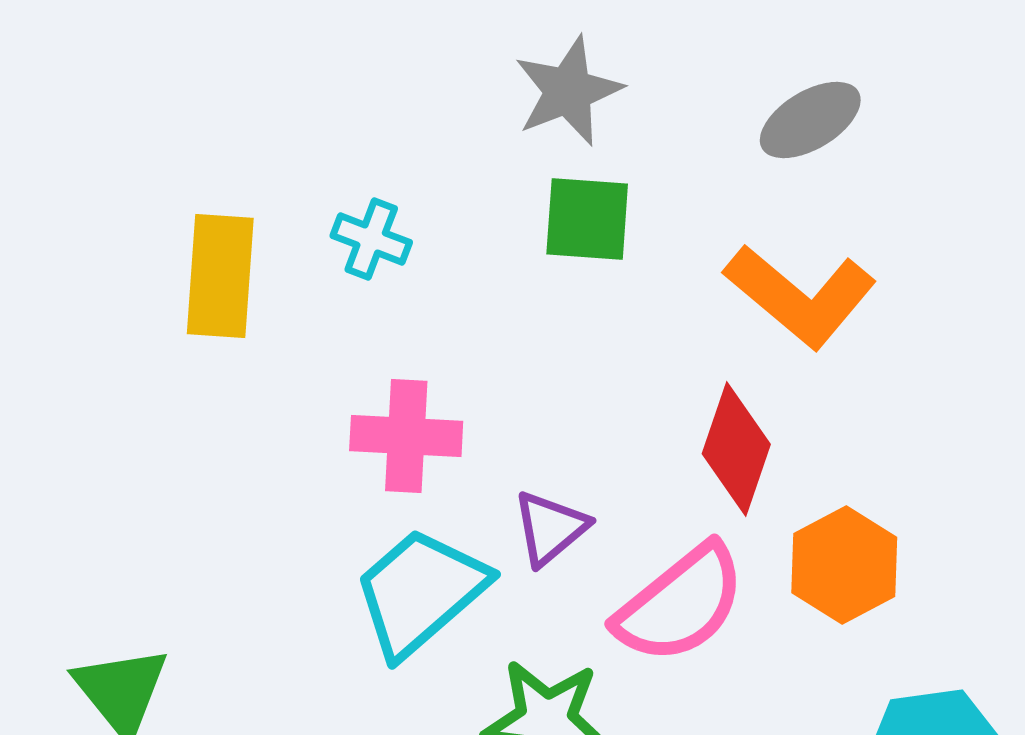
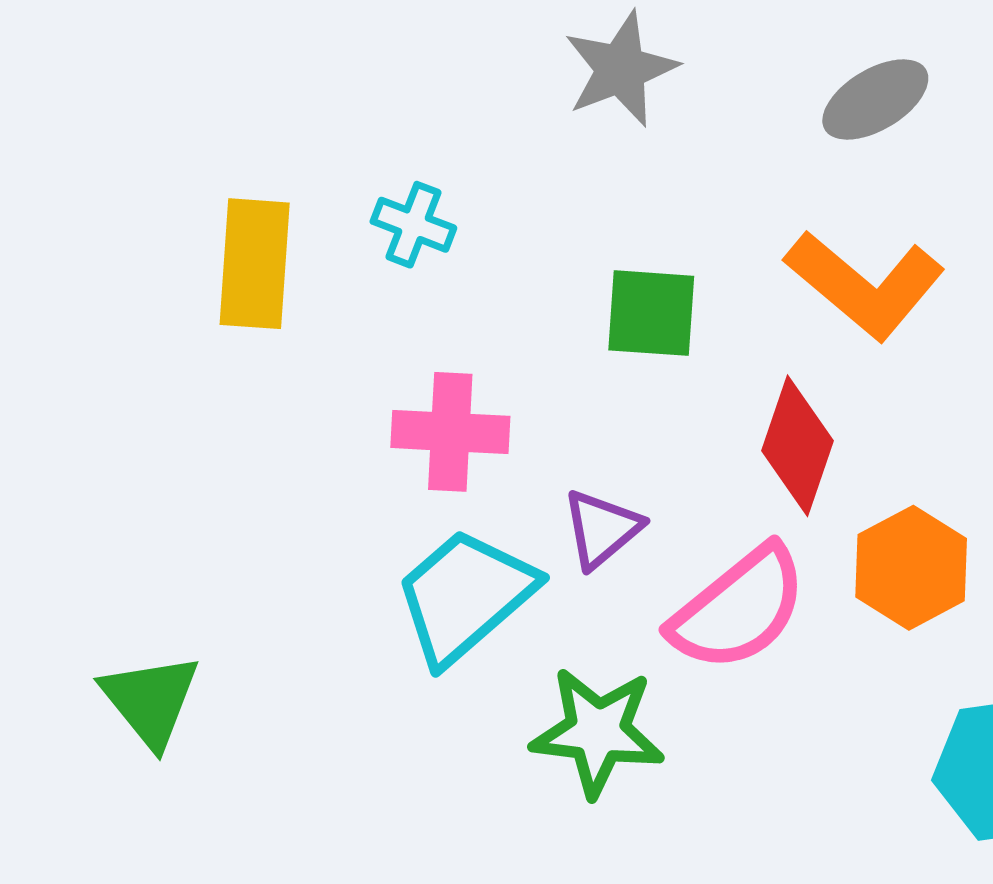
green square: (587, 219) -> (651, 313), moved

